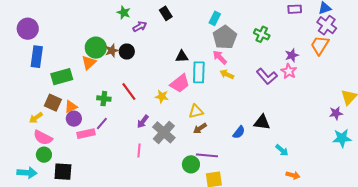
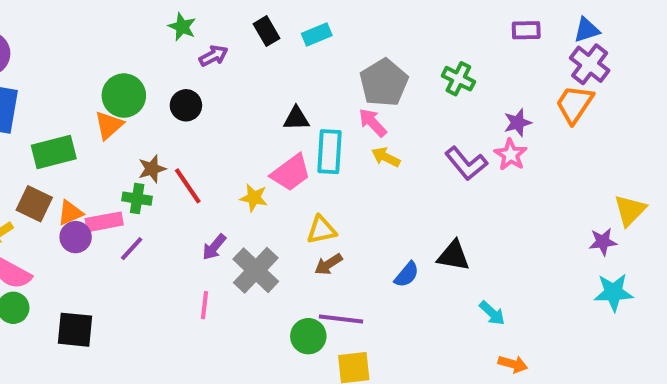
cyan rectangle: (215, 18) -> (317, 34), moved, turned 40
brown star: (112, 51) -> (152, 169), moved
pink rectangle: (86, 134) -> (104, 222), moved
black square: (63, 172) -> (75, 330), moved

